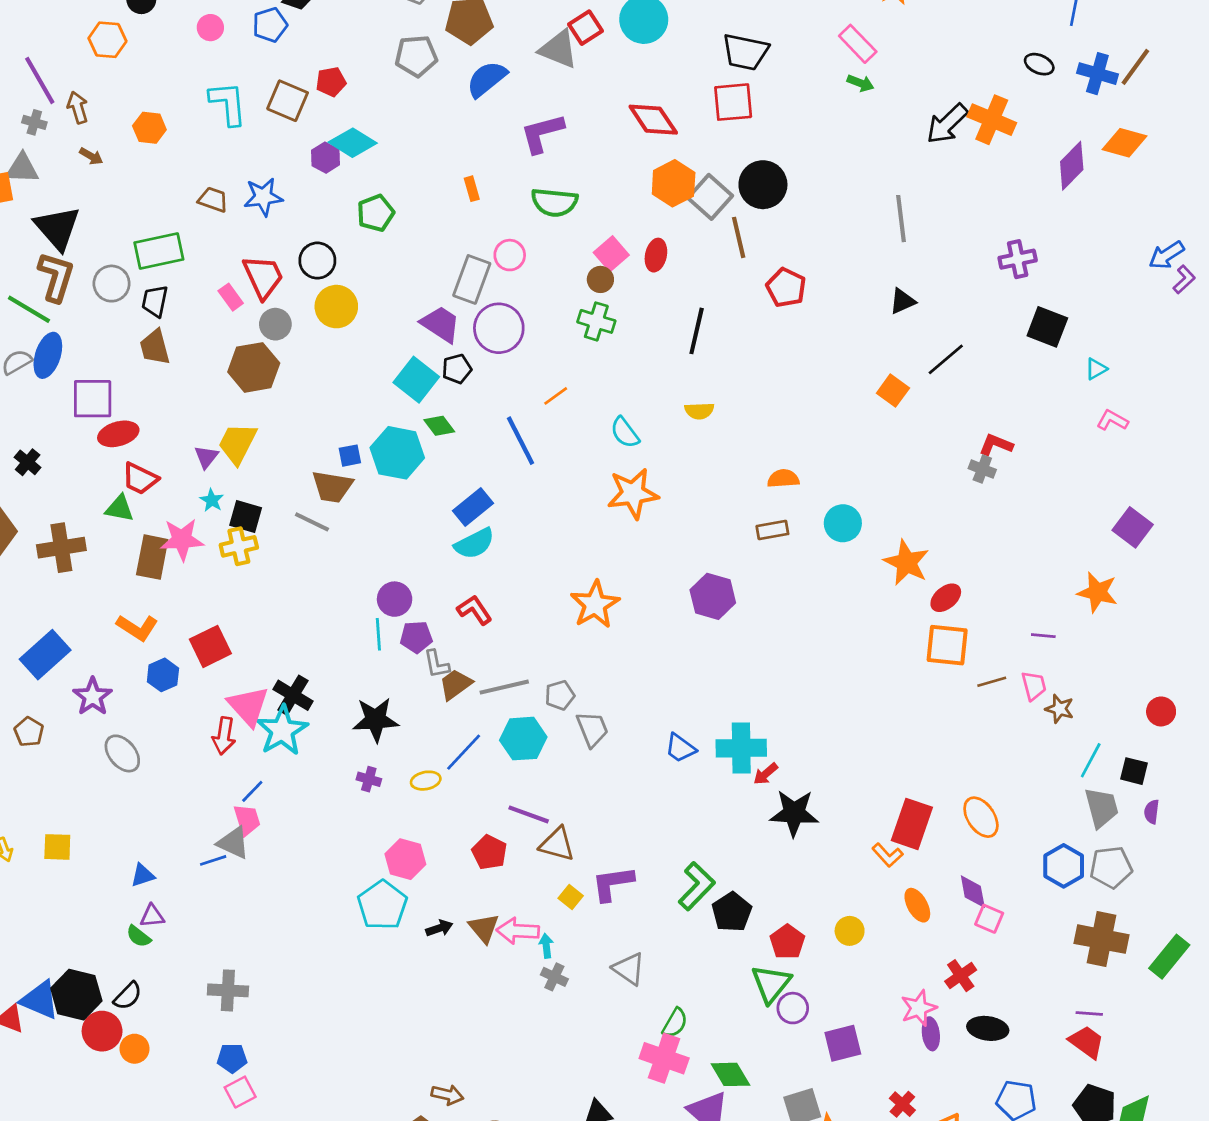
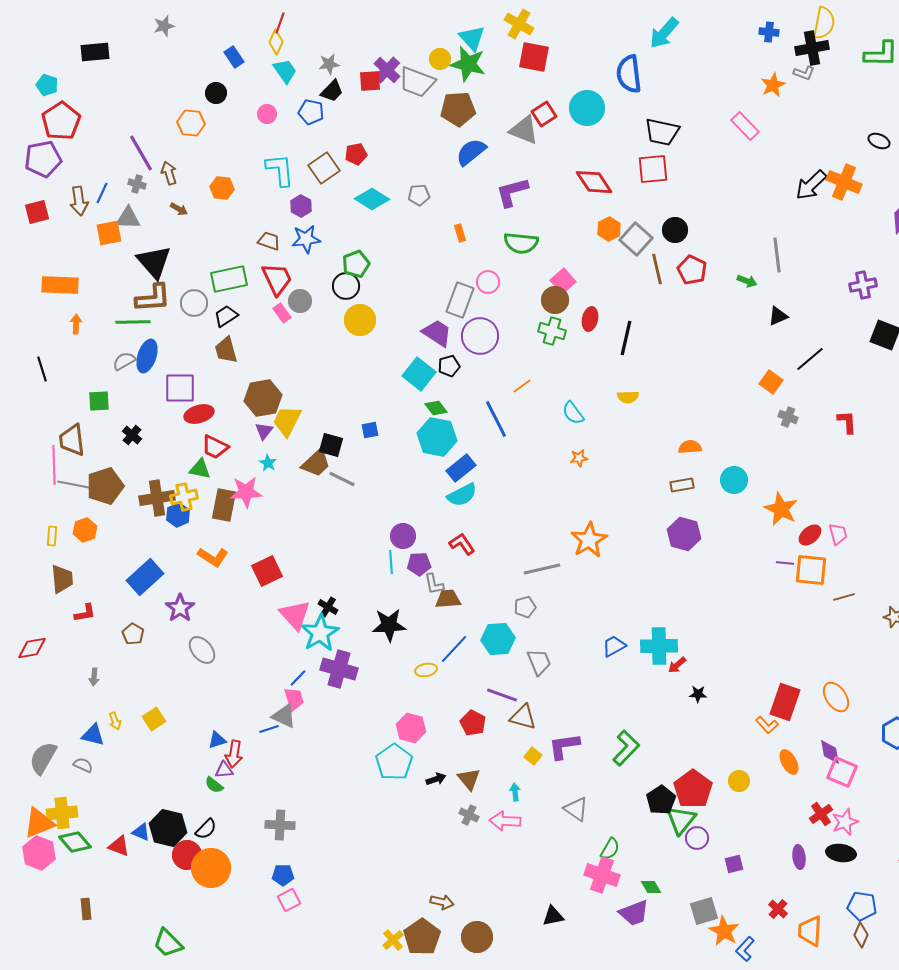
blue pentagon: (270, 25) -> (311, 112), turned 30
gray pentagon: (416, 56) -> (419, 195), moved, size x0.7
green arrow: (860, 83) -> (747, 281), moved
brown square: (288, 101) -> (324, 168), turned 32
purple hexagon: (325, 158) -> (301, 206), moved
orange hexagon: (674, 183) -> (609, 229), size x0.7
black circle: (763, 185) -> (675, 230), size x0.7
green pentagon: (376, 213) -> (356, 264), moved
red ellipse: (656, 255) -> (590, 319), moved
brown L-shape: (56, 277) -> (153, 298), turned 69
red trapezoid: (263, 277) -> (277, 279), moved
brown circle: (600, 279) -> (555, 300), size x1.4
red pentagon: (786, 288) -> (692, 270), moved
black trapezoid: (155, 301) -> (226, 316), turned 45
green line: (29, 309) -> (133, 322), turned -32
gray circle: (275, 324) -> (300, 301), moved
brown hexagon: (254, 367) -> (263, 398), moved
red L-shape: (996, 445) -> (847, 422), turned 65
cyan hexagon: (397, 453) -> (437, 437), moved
gray cross: (982, 469) -> (788, 417), moved
brown trapezoid: (332, 487) -> (316, 463), moved, turned -52
orange star: (633, 493) -> (579, 458), size x0.5
black square: (246, 516) -> (331, 445), moved
yellow cross: (239, 546) -> (184, 497), moved
purple hexagon: (713, 596) -> (684, 534), moved
orange star: (595, 605) -> (589, 540), moved
purple line: (1043, 636) -> (785, 563), moved
blue hexagon: (163, 675) -> (178, 515), moved
brown trapezoid: (455, 684) -> (448, 599), turned 32
pink trapezoid: (1034, 686) -> (838, 534), moved
gray line: (504, 687) -> (542, 569), moved
black cross: (293, 695) -> (328, 607), size x0.7
gray trapezoid: (592, 729) -> (539, 662), moved
red arrow: (224, 736) -> (234, 754), moved
blue trapezoid: (680, 748) -> (614, 646), turned 115
purple cross: (369, 779) -> (339, 669), moved, size x2.0
black star: (794, 813) -> (698, 694), size x0.5
yellow square: (57, 847) -> (154, 719), turned -35
black pentagon: (732, 912) -> (661, 800), moved
pink square: (989, 919) -> (842, 772), size x1.4
pink arrow: (518, 931) -> (505, 821), moved
red pentagon: (787, 942) -> (693, 789), size x1.5
gray cross: (554, 977) -> (469, 815), moved
blue triangle: (40, 1000) -> (141, 832), size x0.6
pink star: (919, 1008) -> (845, 822), moved
purple square: (843, 1043) -> (734, 864), size x0.7
orange circle: (135, 1049) -> (211, 868), size x1.8
green diamond: (730, 1074) -> (651, 887), size x0.7

